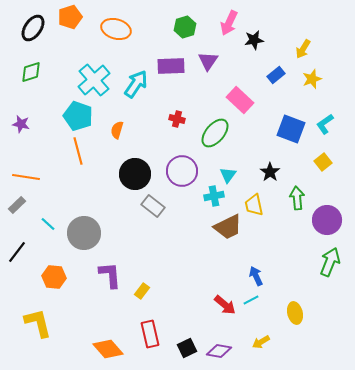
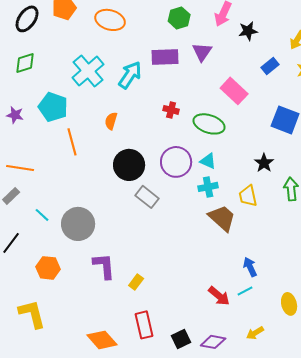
cyan pentagon: (78, 116) -> (53, 107), moved
green ellipse: (215, 133) -> (209, 124), turned 68
cyan triangle: (228, 175) -> (208, 161), moved, turned -42
brown trapezoid: (228, 227) -> (222, 218), turned -112

